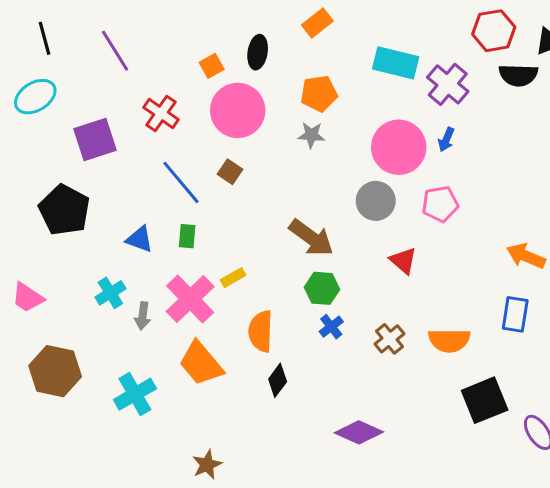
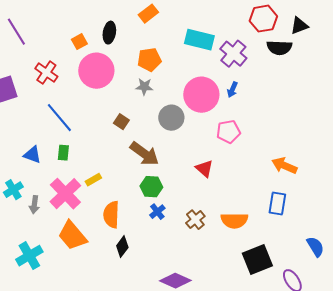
brown square: (230, 172) -> (121, 122), moved
gray circle: (376, 201) -> (171, 118), moved

